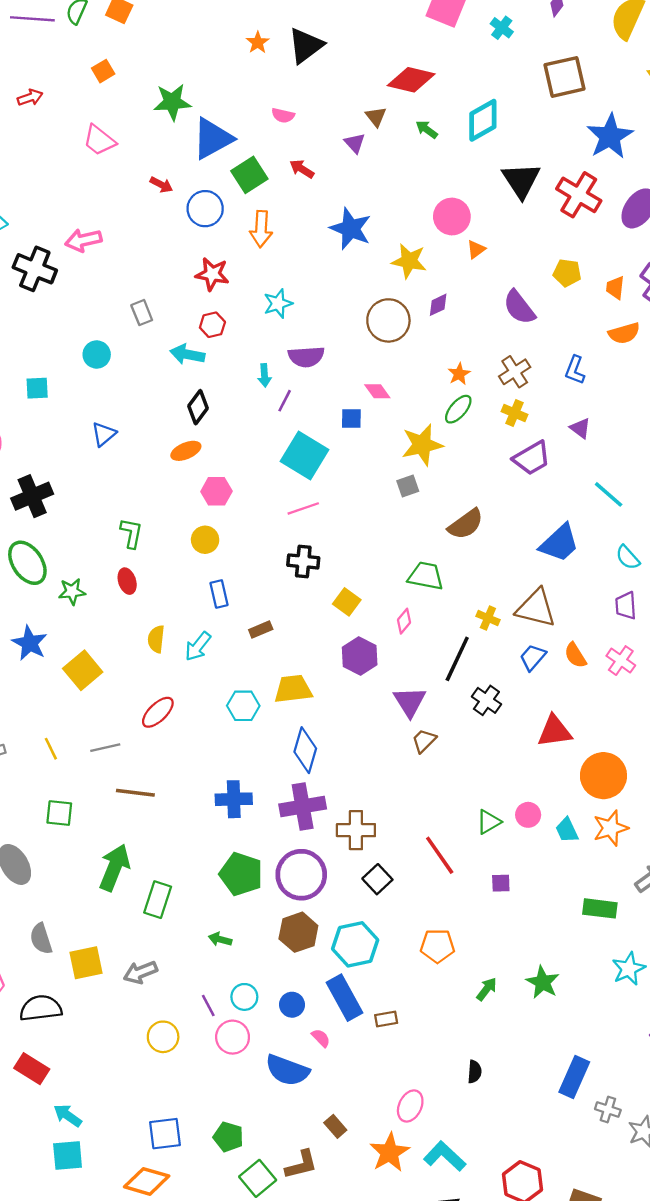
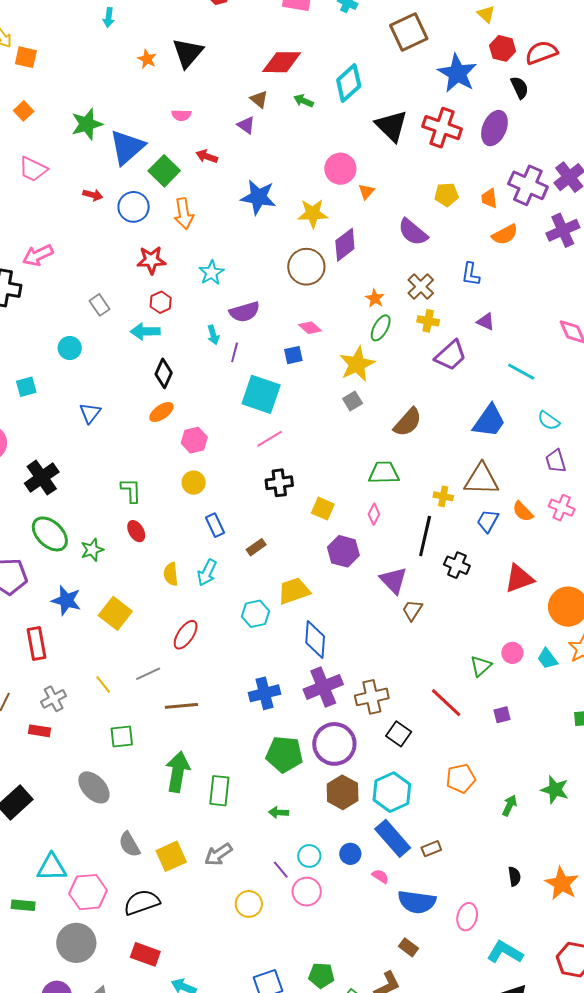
purple diamond: (438, 305) -> (345, 245), size x1.6
blue semicircle: (287, 1070) -> (417, 902), moved
orange star: (390, 1152) -> (562, 884), moved

